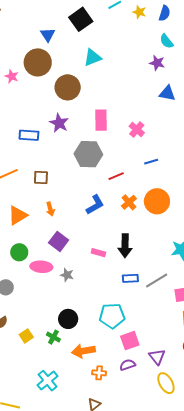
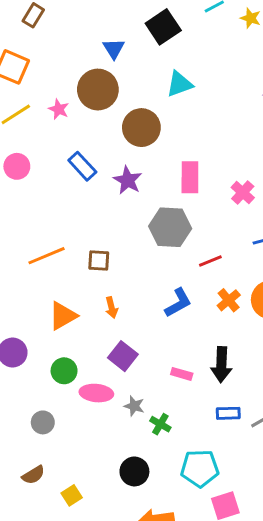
blue rectangle: (29, 135) -> (82, 166), moved, turned 42
green cross: (53, 337) -> (160, 424), moved

